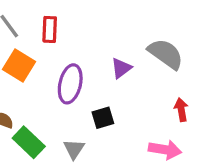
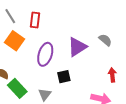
gray semicircle: (166, 54) -> (105, 40), size x0.6
purple triangle: (121, 68) -> (77, 47), size x1.5

